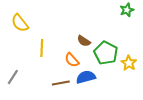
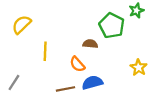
yellow semicircle: (20, 23) -> (21, 24), turned 84
brown semicircle: (84, 41) -> (90, 44), turned 152
green pentagon: (106, 53) -> (112, 26), moved

